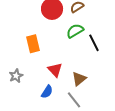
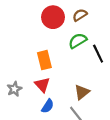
orange rectangle: (33, 44) -> (44, 60), moved
red triangle: (55, 70) -> (42, 85), moved

